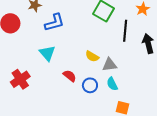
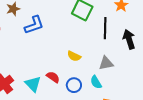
cyan triangle: (47, 53) -> (33, 84), moved
gray triangle: (110, 65) -> (106, 63), moved

